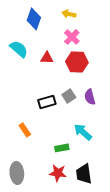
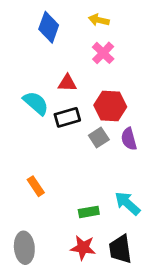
cyan semicircle: (19, 49) -> (36, 103), moved
red hexagon: (77, 62) -> (110, 106), moved
black rectangle: (47, 102) -> (67, 117), moved
cyan arrow: (83, 132) -> (127, 203), moved

